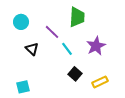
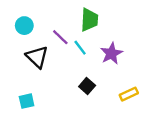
black triangle: (32, 49) -> (37, 57), size x1.5
cyan line: (67, 49) -> (80, 48), moved
yellow rectangle: (100, 82) -> (129, 94), moved

